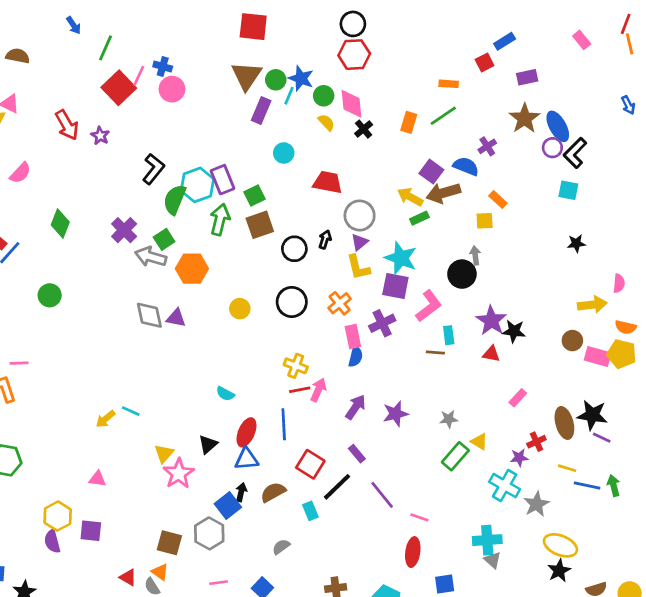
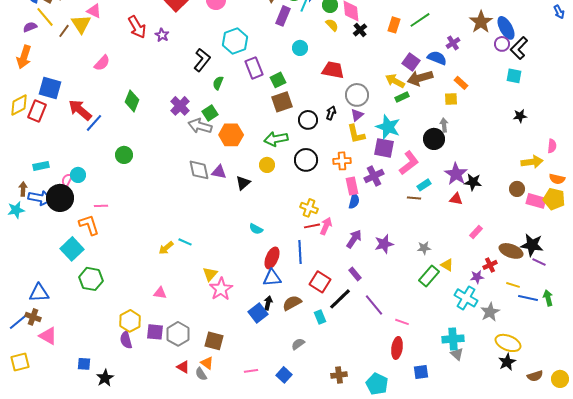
cyan hexagon: (197, 185) -> (235, 41), moved
green semicircle: (175, 200) -> (218, 83), size x0.6
green arrow: (220, 219) -> (276, 139), moved, turned -115
orange cross: (340, 303) -> (342, 161), turned 36
cyan rectangle: (449, 335) -> (424, 185), turned 64
brown ellipse: (564, 423) -> (511, 251), turned -55
black triangle: (208, 444) -> (243, 183), moved
gray hexagon: (209, 533) -> (178, 334), moved

